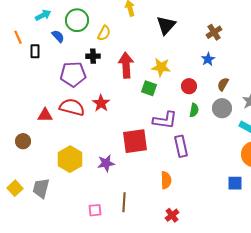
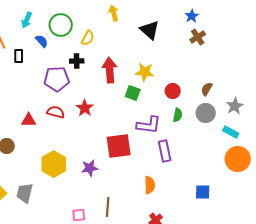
cyan arrow: (43, 15) -> (27, 20), turned 140
black triangle: (166, 25) -> (150, 30), turned -30
blue star: (208, 59) -> (192, 16), moved
red semicircle: (72, 107) -> (56, 112), size x0.7
blue square: (235, 183) -> (203, 192), moved

